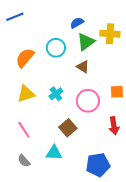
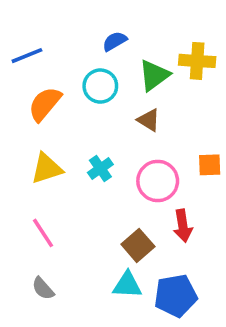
blue line: (15, 17) -> (27, 56), moved
blue semicircle: (77, 23) -> (115, 41), moved
red arrow: (114, 126) -> (183, 226), moved
brown square: (68, 128) -> (138, 245), moved
cyan triangle: (54, 153) -> (127, 285), moved

